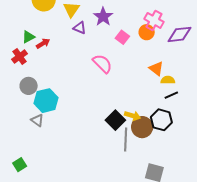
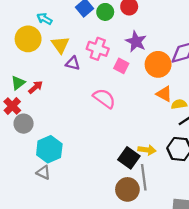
purple star: (103, 17) -> (136, 42), moved
pink cross: (154, 20) -> (98, 49), moved
orange circle: (147, 32) -> (158, 64), moved, size x1.5
gray circle: (29, 86) -> (24, 124), moved
brown circle: (142, 127) -> (127, 189), moved

